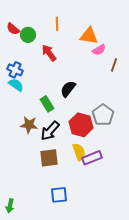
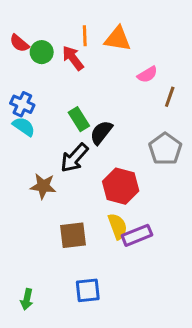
orange triangle: (89, 36) -> (118, 39), moved
red arrow: (49, 53) -> (73, 58), moved
green rectangle: (47, 104) -> (79, 119), moved
gray pentagon: (103, 115) -> (165, 149), moved
black arrow: (50, 131) -> (74, 158), moved
green arrow: (10, 206) -> (27, 299), moved

